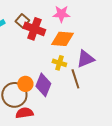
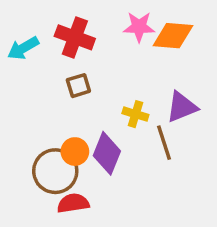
brown square: (22, 21) -> (78, 86), moved, turned 32
red cross: (34, 29) -> (75, 37), moved
orange diamond: (62, 39) -> (173, 36), moved

